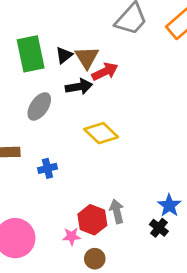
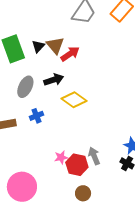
black arrow: (79, 87) -> (54, 80), moved
blue cross: (47, 168) -> (37, 116), moved
pink star: (72, 236) -> (61, 157), moved

